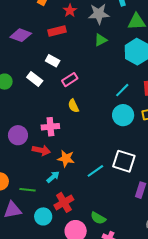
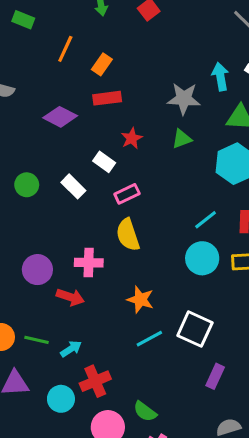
red star: (70, 11) -> (132, 138), moved
red rectangle: (57, 31) -> (107, 98), moved
yellow semicircle: (73, 106) -> (128, 235), size x1.5
orange star: (66, 158) -> (140, 300), moved
cyan arrow: (53, 177) -> (71, 349), moved
green line: (27, 190) -> (36, 340), moved

